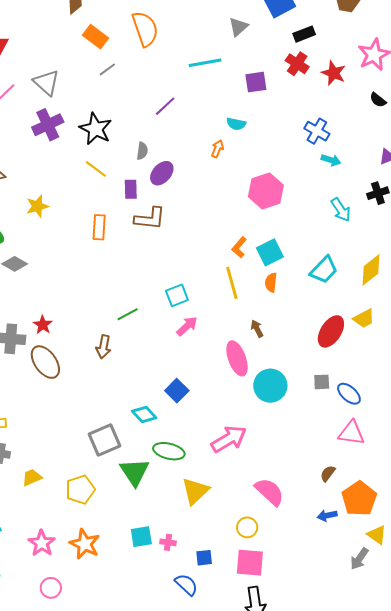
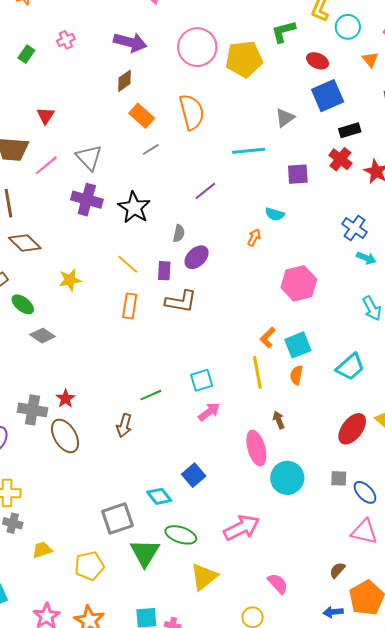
purple cross: (48, 125) -> (87, 200), turned 36
yellow line: (96, 169) -> (128, 264), moved
pink semicircle: (269, 492) -> (278, 584), size x0.7

